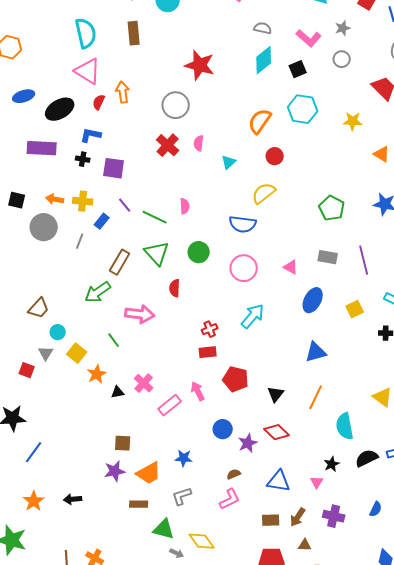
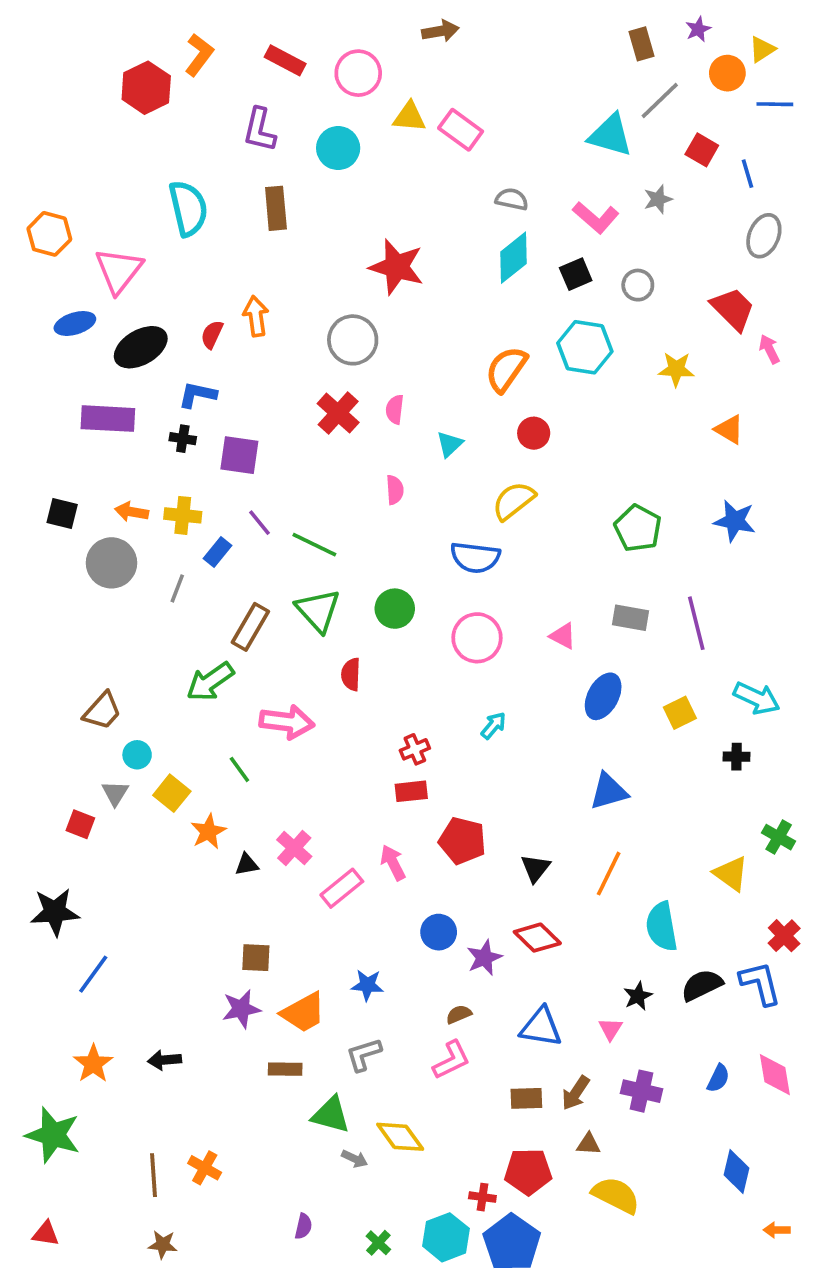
gray circle: (342, 59) -> (638, 285), moved
pink triangle: (88, 71) -> (119, 270), moved, turned 36
pink semicircle: (185, 206) -> (395, 490), moved
cyan arrow: (253, 316) -> (493, 726), size x0.6

